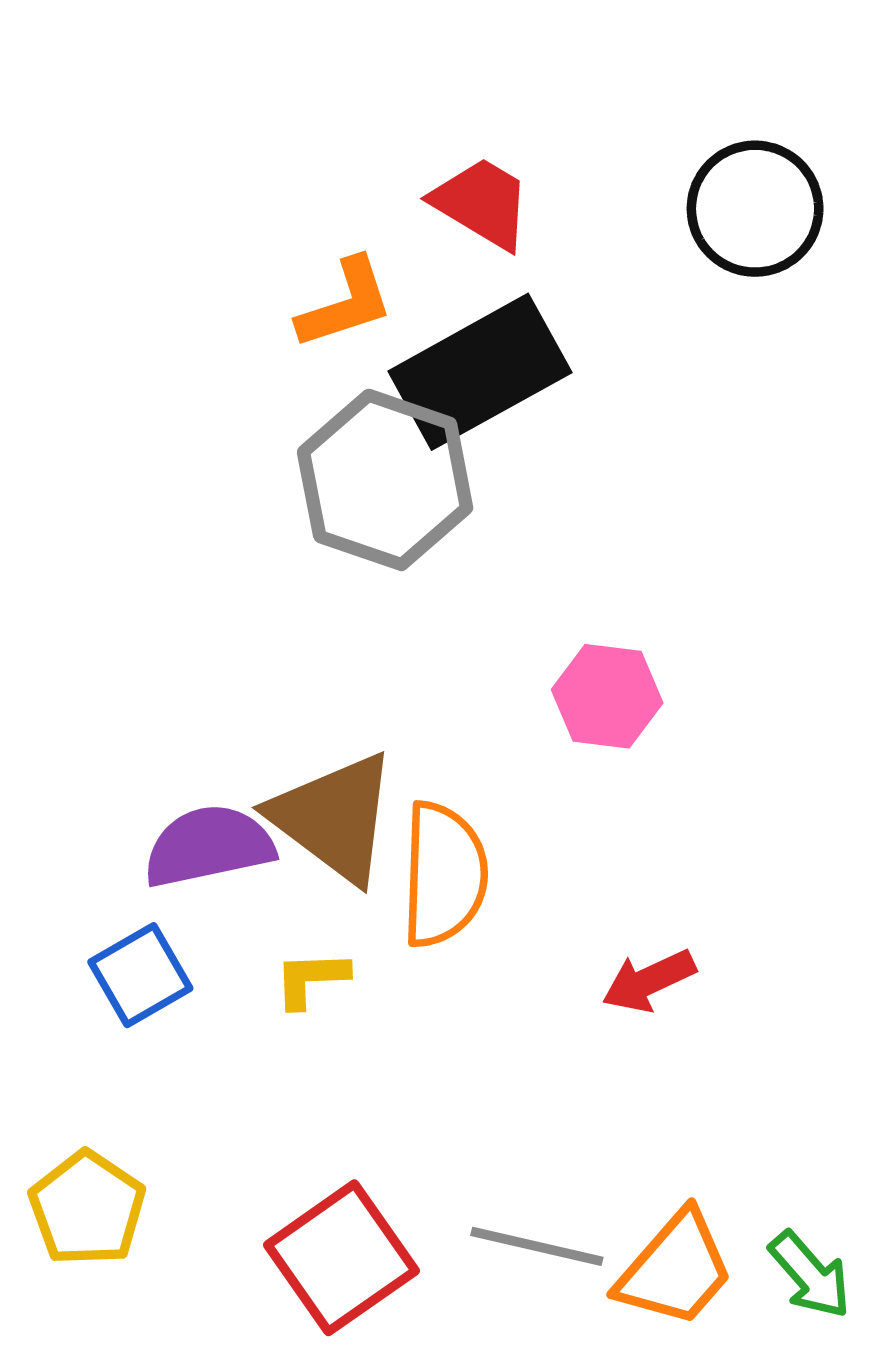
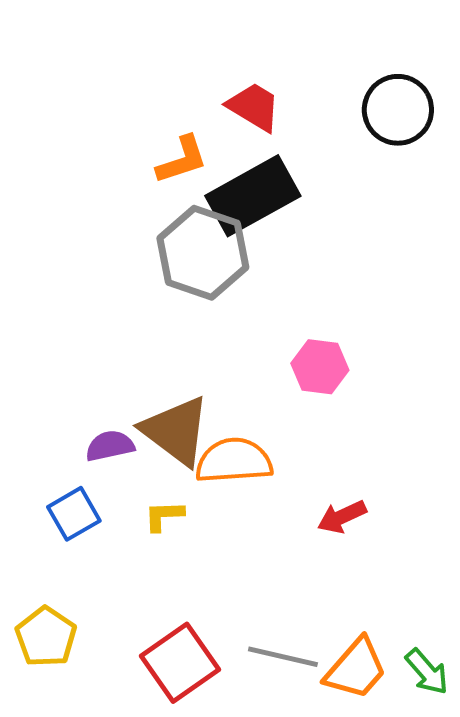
purple semicircle: (209, 846) -> (110, 446), size x0.7
orange semicircle: (444, 875) -> (234, 461), turned -96

